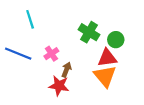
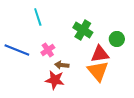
cyan line: (30, 19) -> (38, 17), moved
green circle: (116, 40) -> (117, 39), moved
brown arrow: (66, 70) -> (62, 65), turned -104

